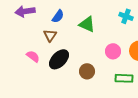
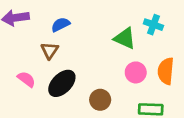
blue semicircle: (58, 16) -> (61, 25), turned -152
green triangle: (87, 24) -> (125, 38), moved

